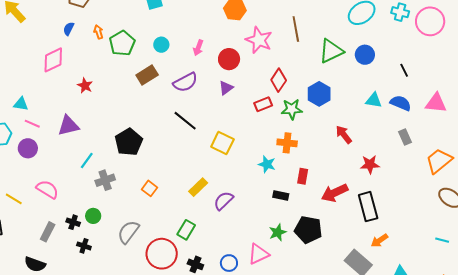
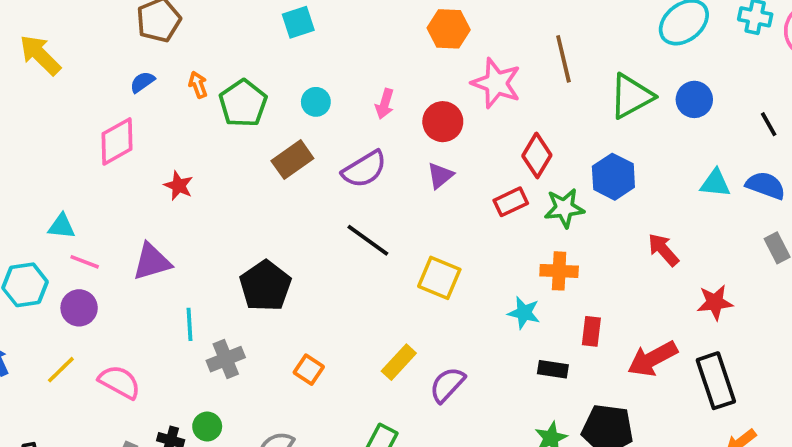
blue semicircle: (69, 29) -> (142, 82), turned 32
cyan line: (87, 160) -> (189, 324), turned -36
yellow line: (14, 199) -> (61, 370), moved, turned -72

